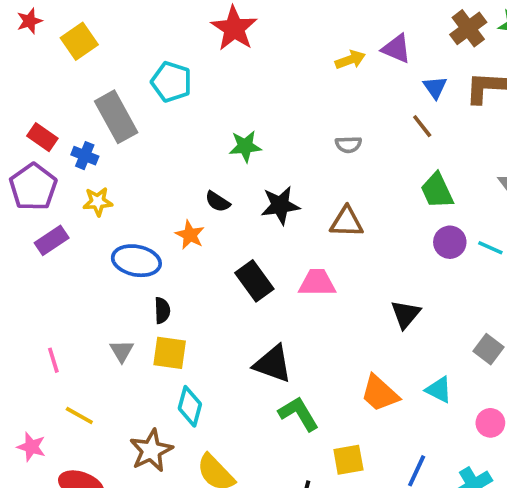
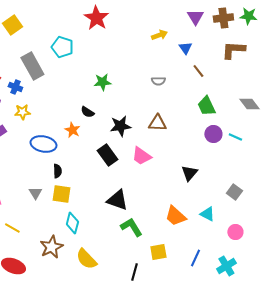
brown cross: (468, 28) -> (223, 18), turned 30
purple triangle: (396, 49) -> (195, 17), moved, turned 36
blue triangle: (435, 87) -> (185, 48), moved
black star: (280, 205) -> (120, 126), moved
pink trapezoid: (317, 283) -> (141, 156), turned -145

